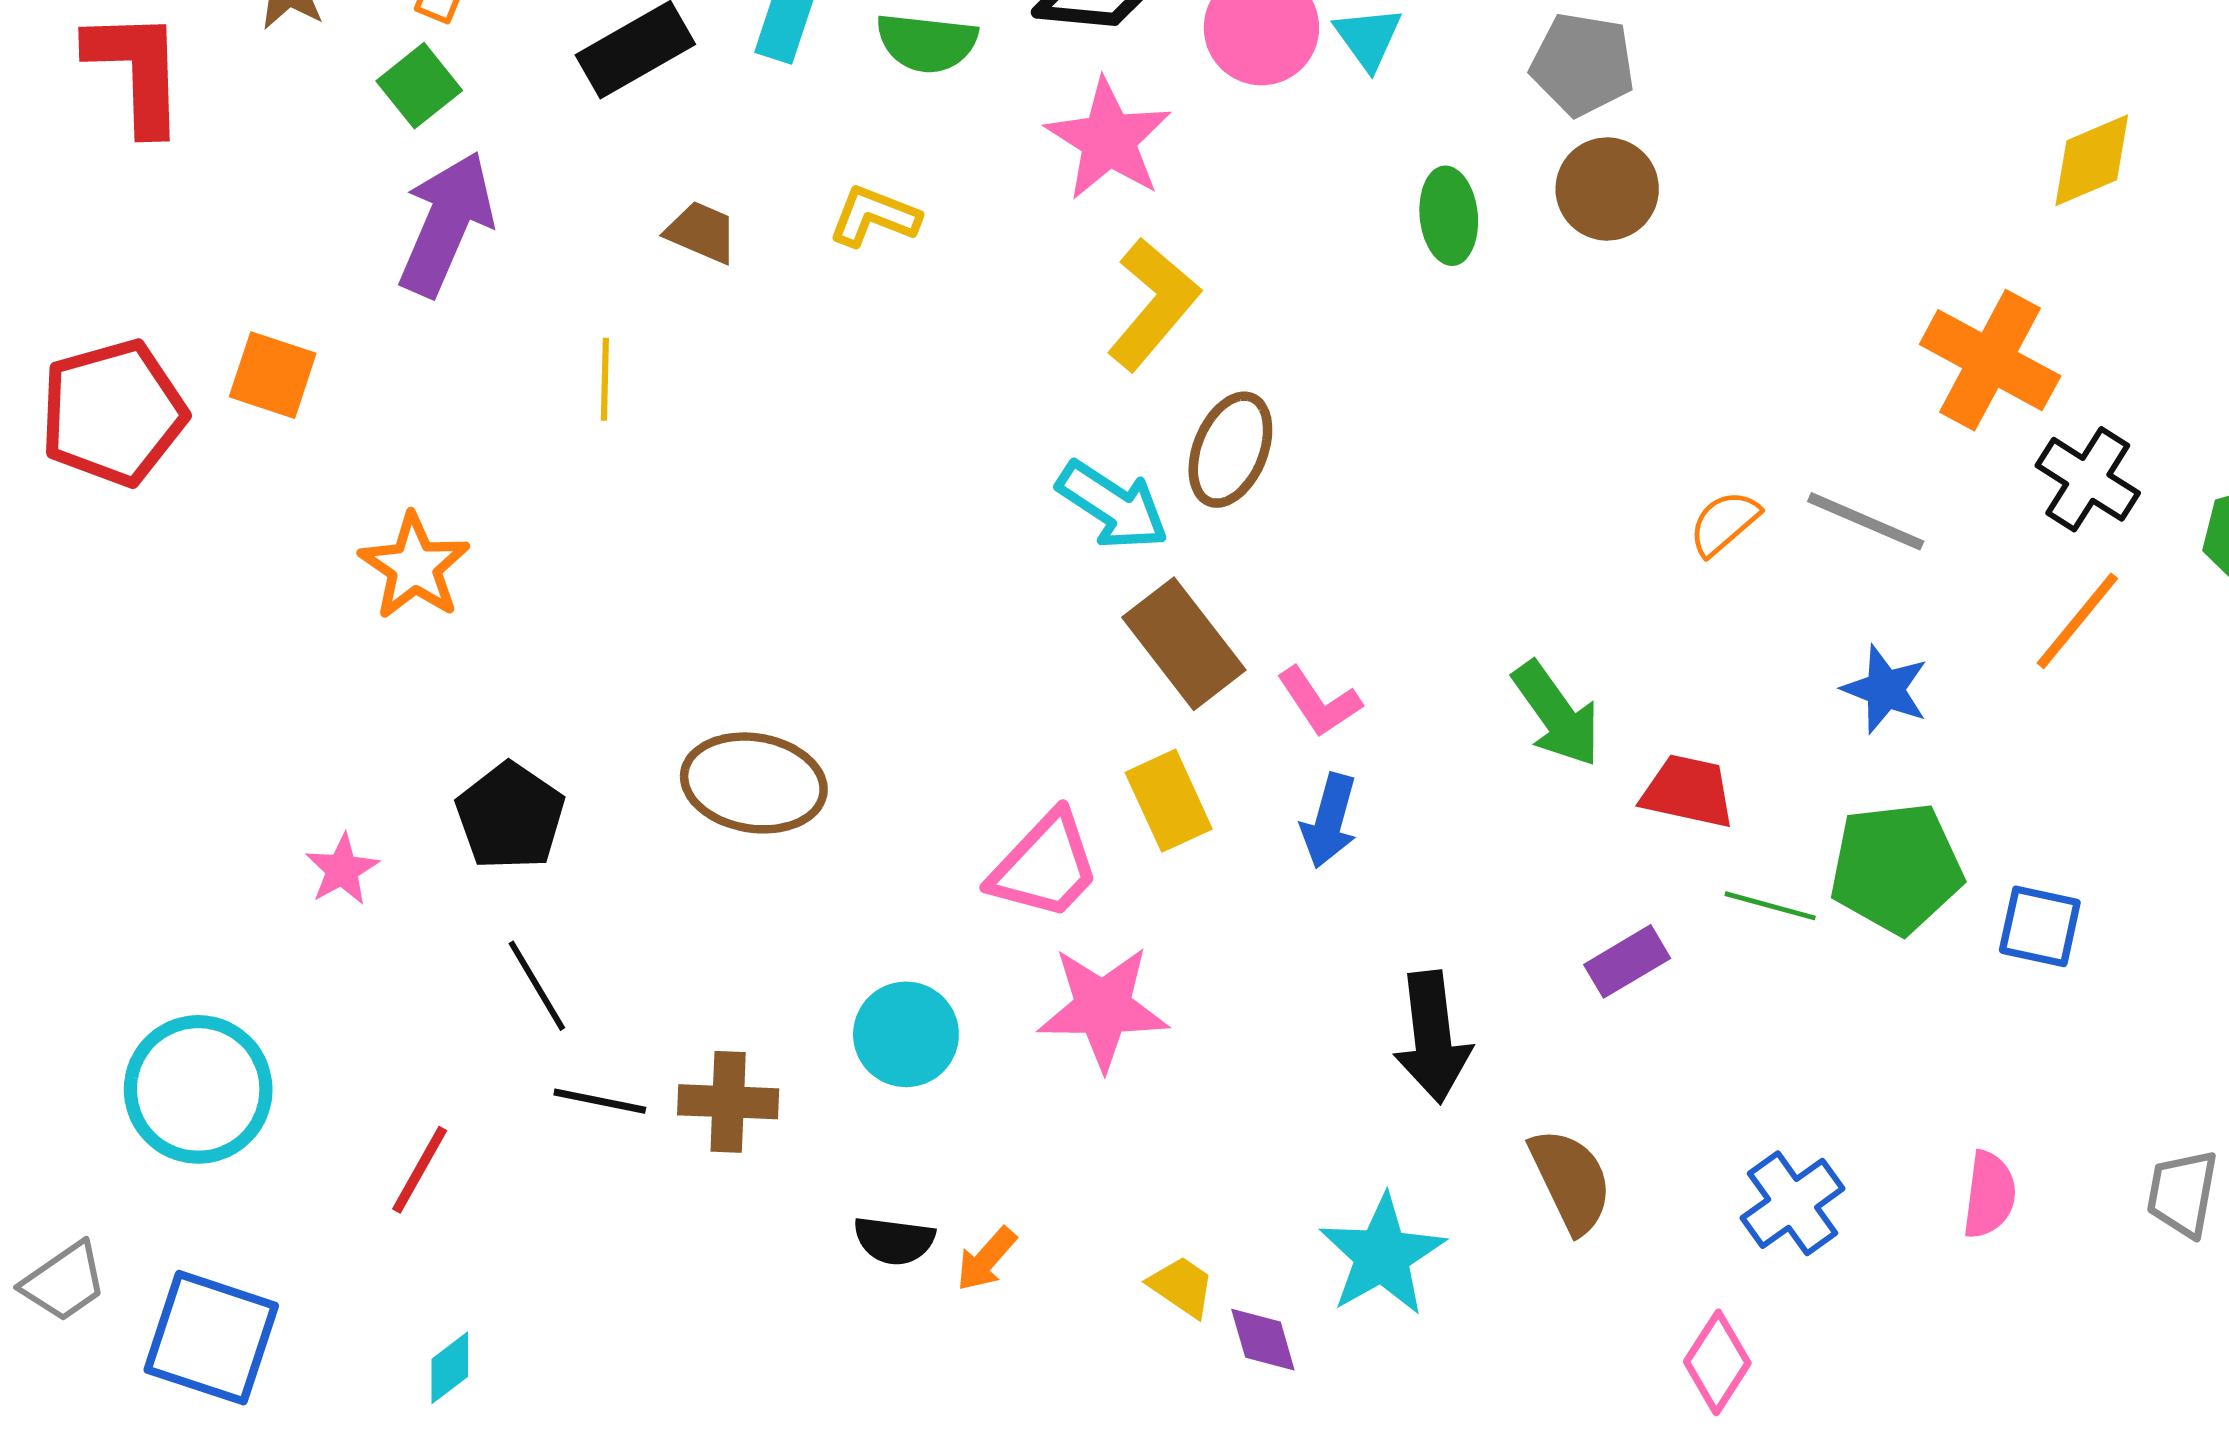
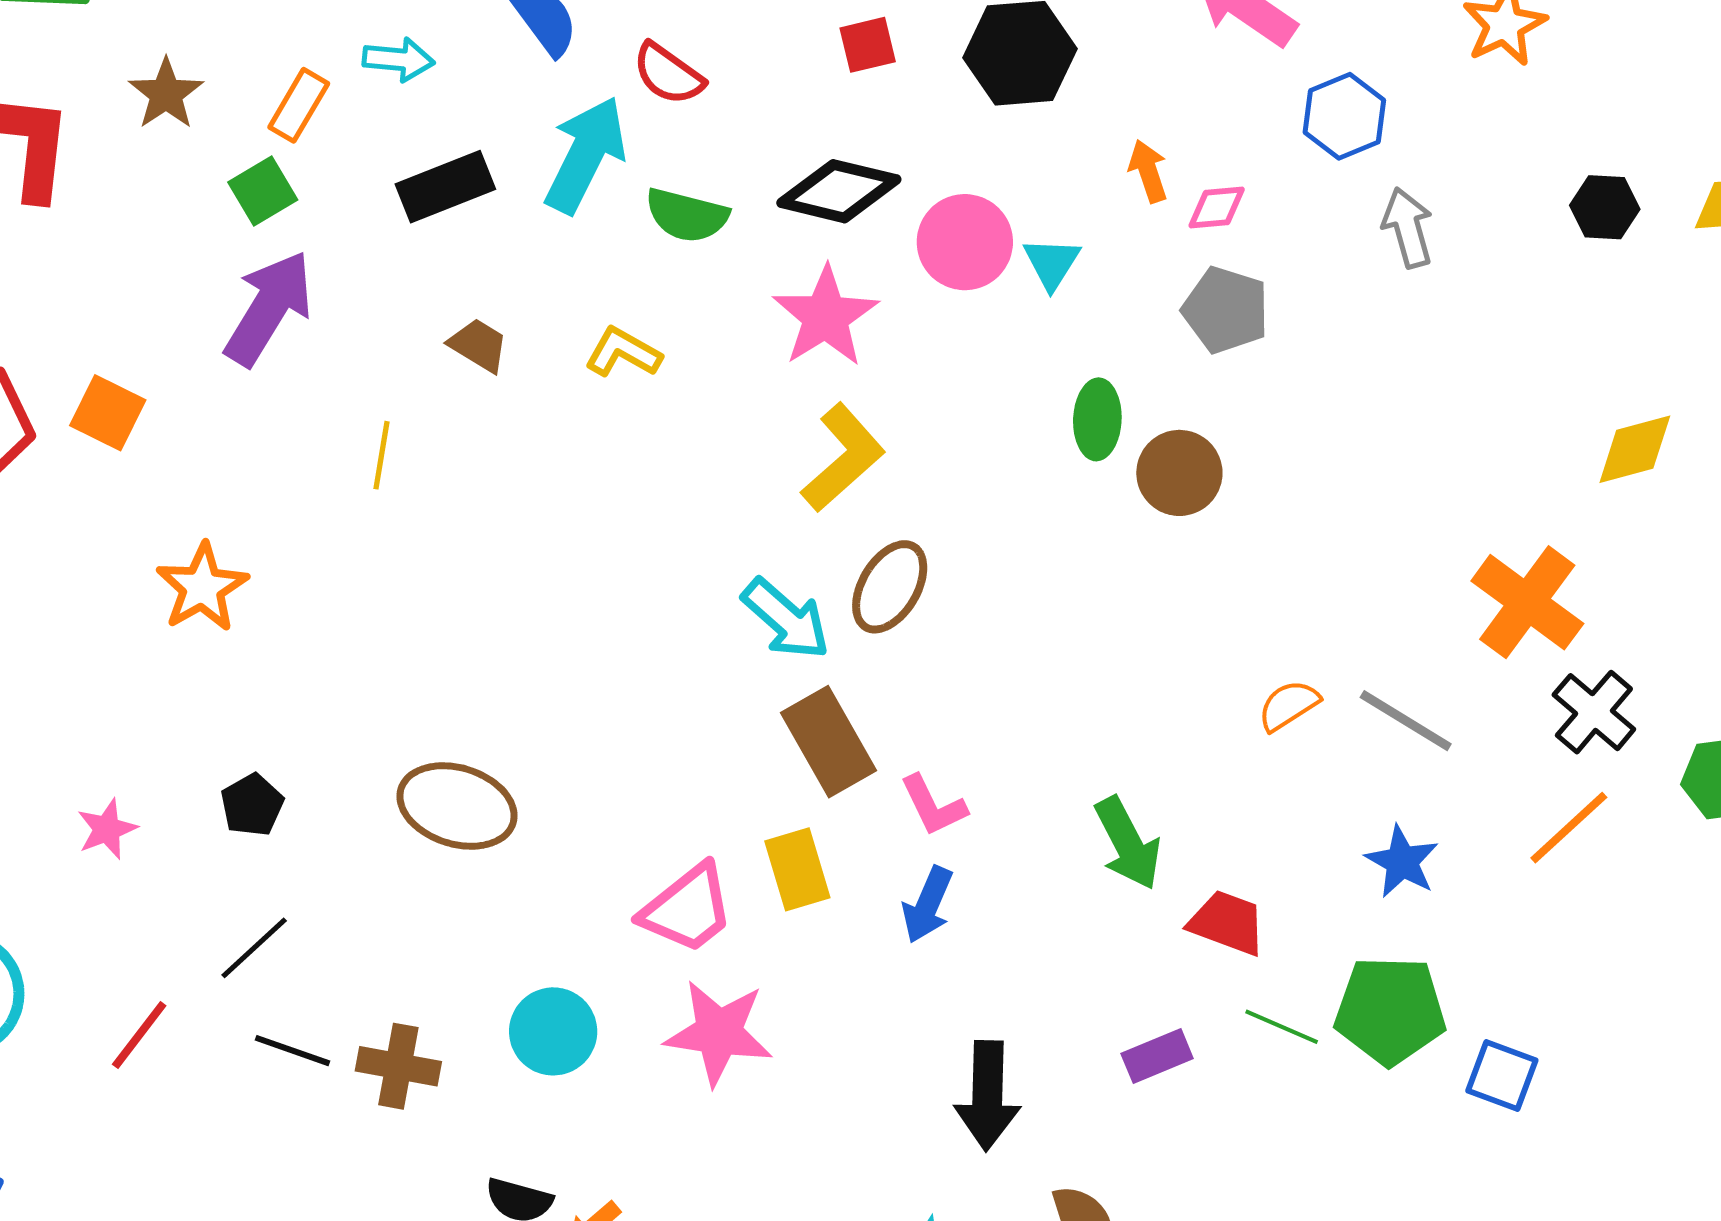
brown circle: (1607, 189) -> (1179, 473), moved
black pentagon: (510, 816) -> (252, 805), size x0.7
black line: (537, 986) -> (254, 948), turned 70
red line: (420, 1170) -> (139, 1035), moved

